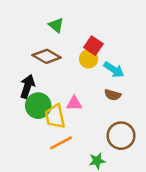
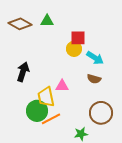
green triangle: (56, 25) -> (47, 21), turned -40
red square: (93, 46) -> (78, 38), turned -35
brown diamond: (47, 56) -> (20, 24), moved
green circle: (38, 106) -> (37, 111), moved

